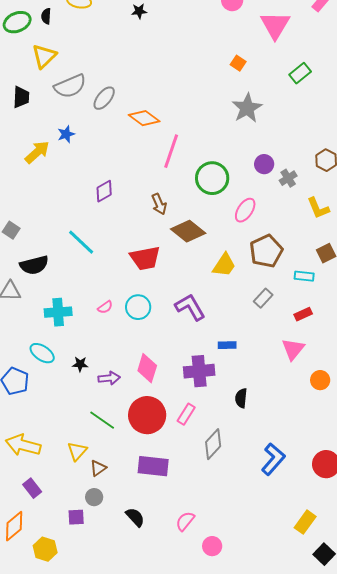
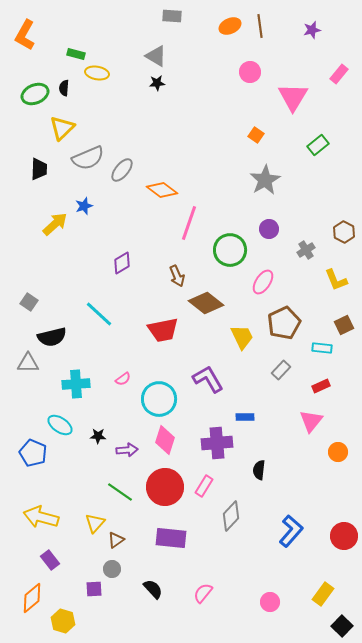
purple circle: (264, 164) -> (269, 229), moved
yellow trapezoid: (224, 265) -> (242, 337), turned -60
cyan circle: (138, 307) -> (159, 399), moved, size x1.4
pink circle: (212, 546) -> (270, 602), moved

